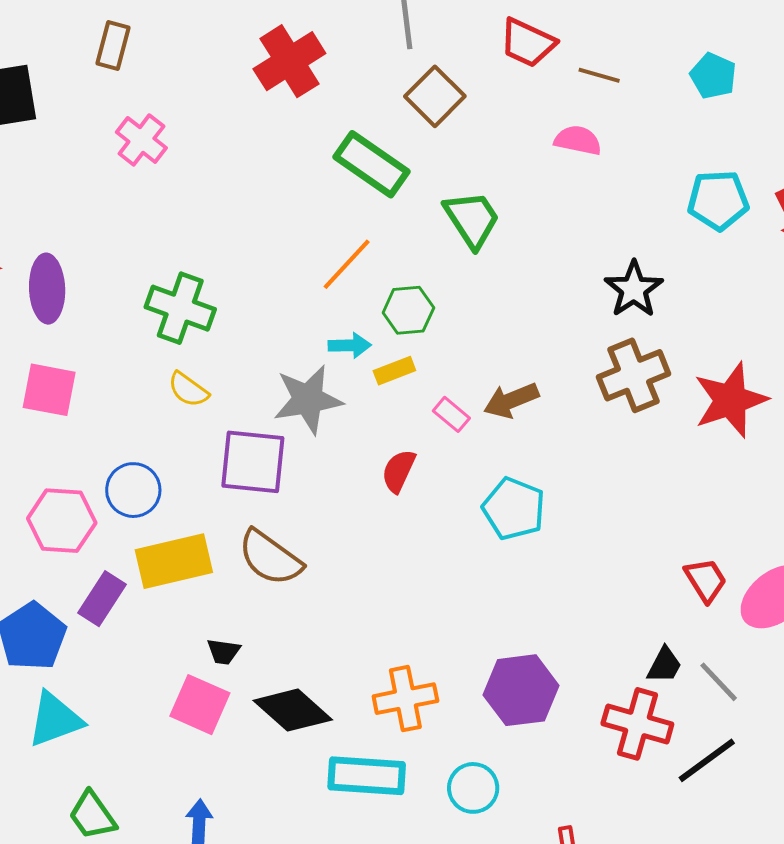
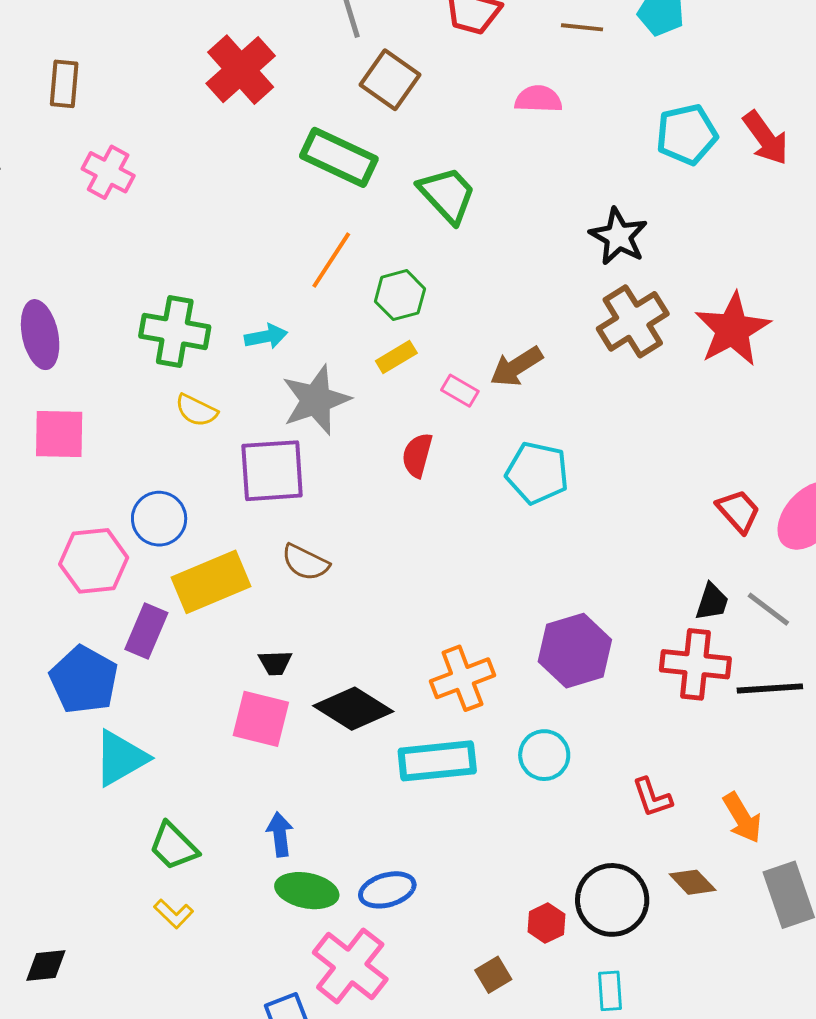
brown line: (599, 75) -> (582, 27), moved
cyan arrow: (350, 345) -> (266, 336), moved
brown semicircle: (270, 558) -> (305, 562), size x0.7
black line: (707, 760) -> (770, 688), turned 42

